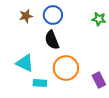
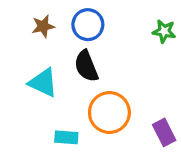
cyan triangle: (25, 63) -> (43, 83), moved

